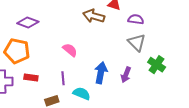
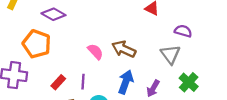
brown arrow: (94, 16) -> (124, 49), moved
purple semicircle: (136, 19) -> (183, 31), moved
red rectangle: (31, 77) -> (58, 82), moved, turned -64

